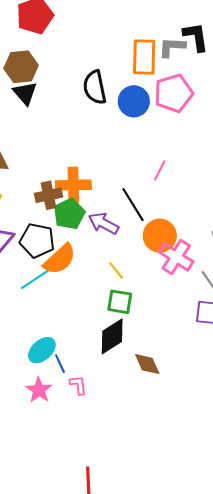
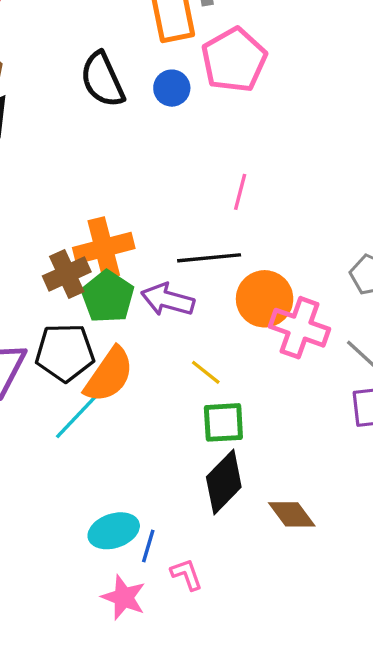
blue circle: (134, 101) -> (172, 88), size x0.7
black line: (133, 205) -> (209, 258), turned -51
cyan ellipse: (42, 350) -> (114, 531), turned 36
blue line: (60, 364) -> (148, 546), turned 54

